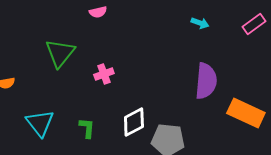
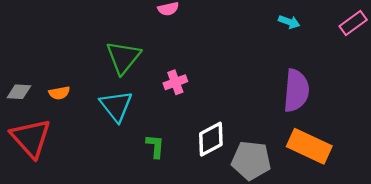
orange rectangle: (246, 113) -> (309, 146), moved
cyan triangle: (40, 123) -> (116, 106), moved

